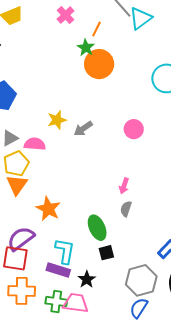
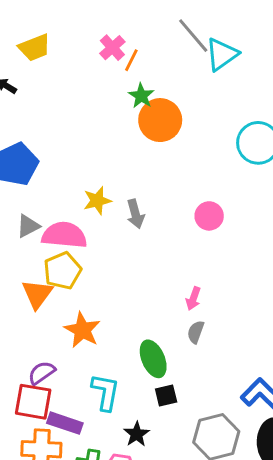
orange line: (97, 29) -> (131, 60), moved
gray arrow: (83, 129) -> (135, 214), turned -72
pink semicircle: (35, 144) -> (64, 235), size x1.4
yellow pentagon: (16, 164) -> (62, 271), moved
purple semicircle: (21, 239) -> (42, 373), size x0.7
purple rectangle: (58, 270) -> (65, 423), moved

